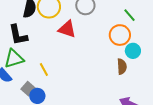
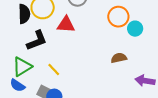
black L-shape: (18, 35) -> (37, 40), moved, turned -85
brown semicircle: (122, 67) -> (119, 58), moved, turned -84

